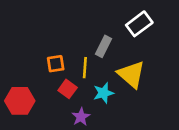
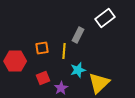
yellow triangle: (131, 74) -> (99, 83), moved, turned 35
red square: (68, 89) -> (43, 78), moved, turned 32
red hexagon: (20, 101) -> (15, 61), moved

